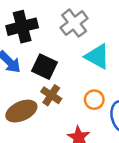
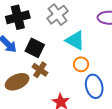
orange circle: (94, 100) -> (81, 64), moved

